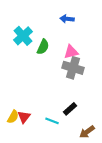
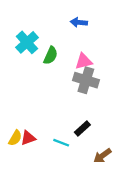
red triangle: (24, 117) -> (28, 138), turned 32

